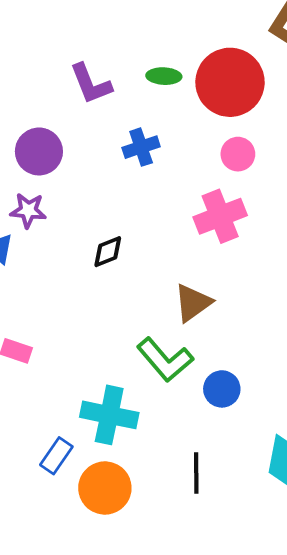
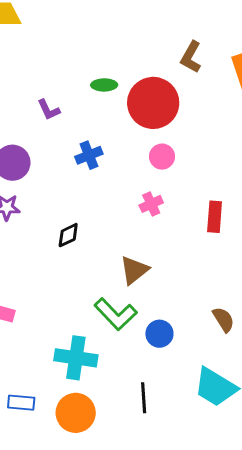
green ellipse: (164, 76) -> (104, 85), moved
purple L-shape: (91, 84) -> (49, 110), size x0.7
pink cross: (220, 216) -> (151, 204), size x0.6
blue rectangle: (56, 456) -> (21, 403), moved, turned 64

